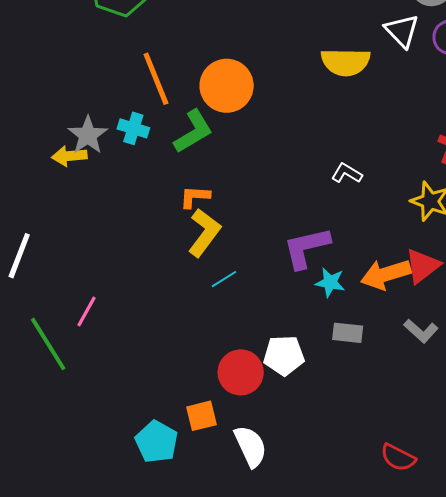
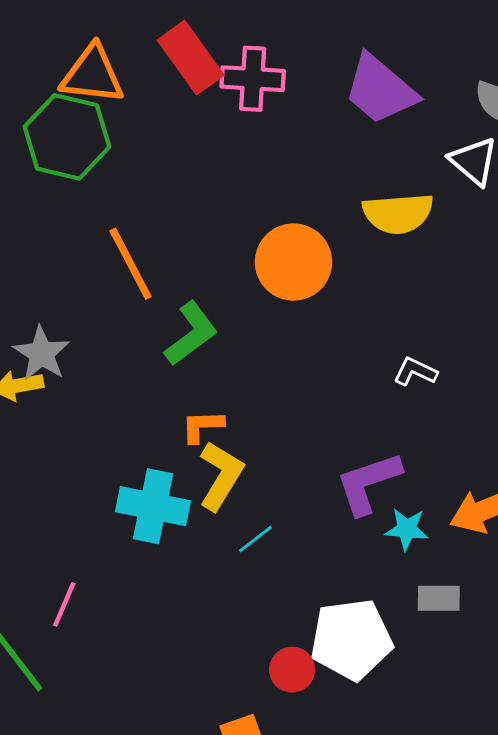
orange circle: (227, 86) -> (294, 262), moved
cyan cross: (133, 128) -> (153, 506), moved, size x1.6
white pentagon: (284, 355) -> (351, 639), size x1.4
red circle: (241, 372) -> (292, 670), size x0.7

